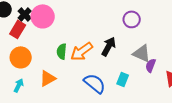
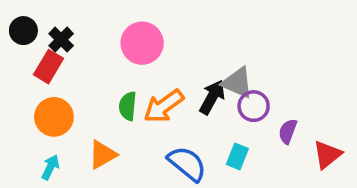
pink circle: (43, 16) -> (142, 43), moved
purple circle: (132, 19) -> (254, 106), moved
gray triangle: (142, 53) -> (237, 83), moved

